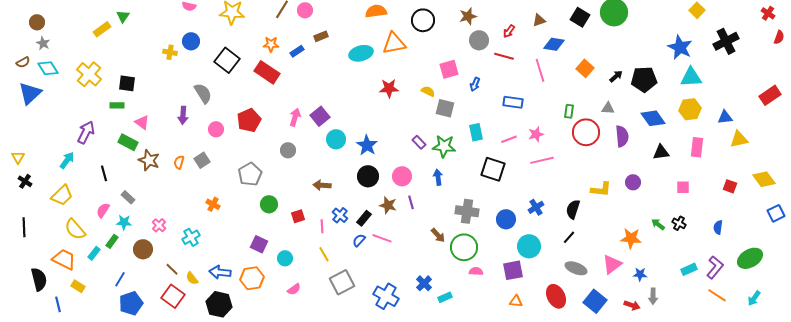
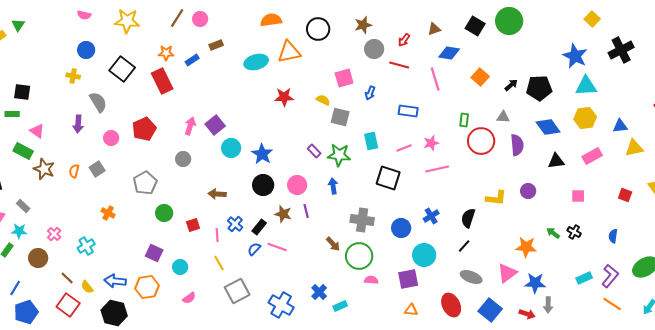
yellow cross: (170, 52) -> (73, 76), moved
red rectangle: (267, 72) -> (162, 81), turned 30
pink rectangle: (697, 147) -> (592, 156), turned 54
blue star: (640, 274) -> (535, 283), size x1.5

